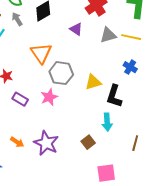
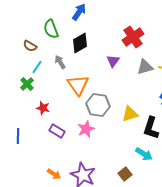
gray arrow: (17, 19) -> (60, 62), moved
purple triangle: (76, 29) -> (113, 61), turned 32
cyan arrow: (107, 122) -> (144, 154), turned -54

